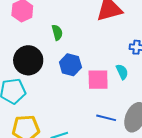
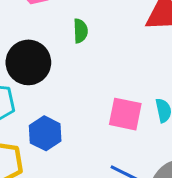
blue hexagon: (70, 65) -> (45, 133), moved

